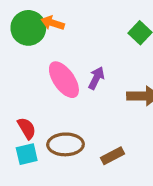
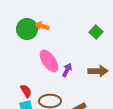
purple arrow: (96, 78) -> (67, 70), moved

